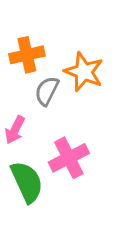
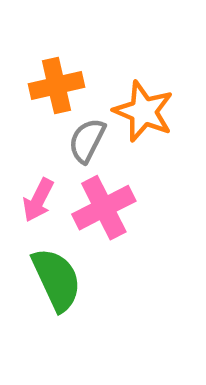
pink cross: (69, 158) -> (104, 208), moved

